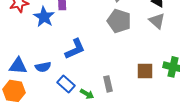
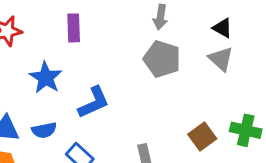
blue star: (44, 17) -> (46, 78), moved
brown square: (145, 71) -> (202, 136), turned -36

